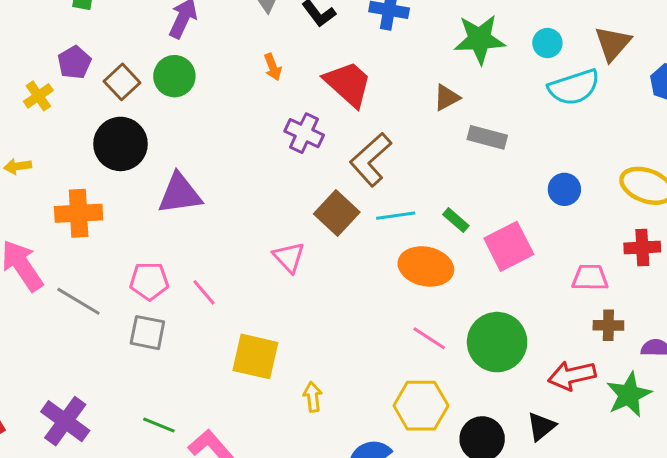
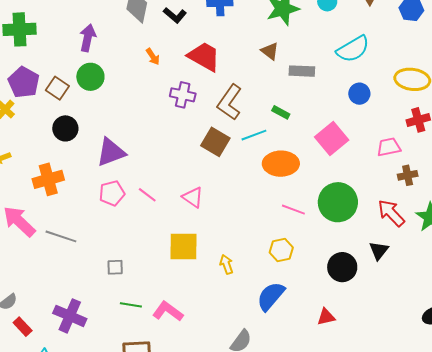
purple pentagon: (74, 62) -> (24, 82), size x1.4
cyan semicircle: (574, 87) -> (353, 49), moved
brown triangle: (447, 97) -> (270, 51), turned -42
black circle: (121, 144) -> (65, 128), size x0.7
green rectangle: (456, 220) -> (281, 112), moved
pink triangle: (289, 257) -> (193, 197), moved
pink pentagon: (149, 281) -> (112, 193), moved
pink line: (204, 292) -> (147, 195), moved
gray square: (147, 333) -> (115, 267), moved, size x0.7
red arrow: (572, 376) -> (391, 213), turned 72
yellow hexagon: (421, 406) -> (281, 250), moved, size x0.7

